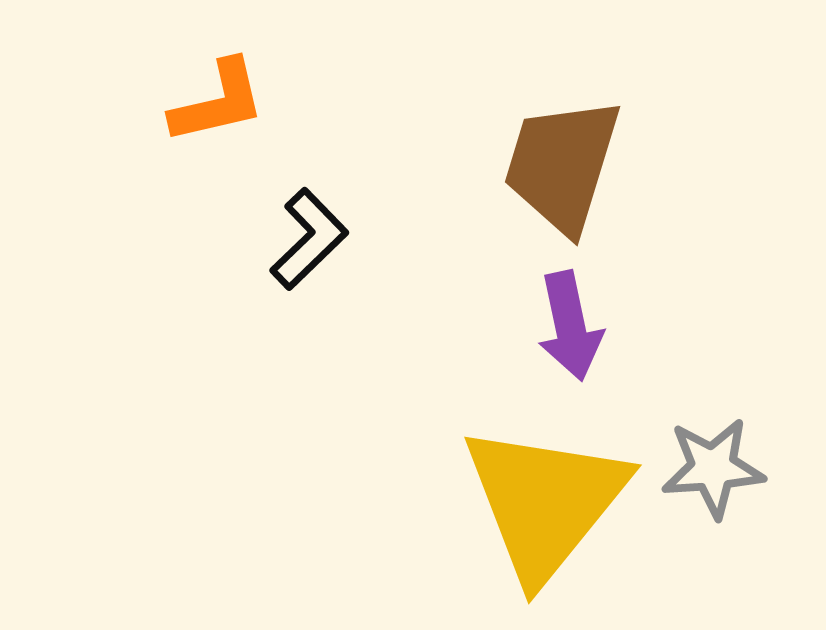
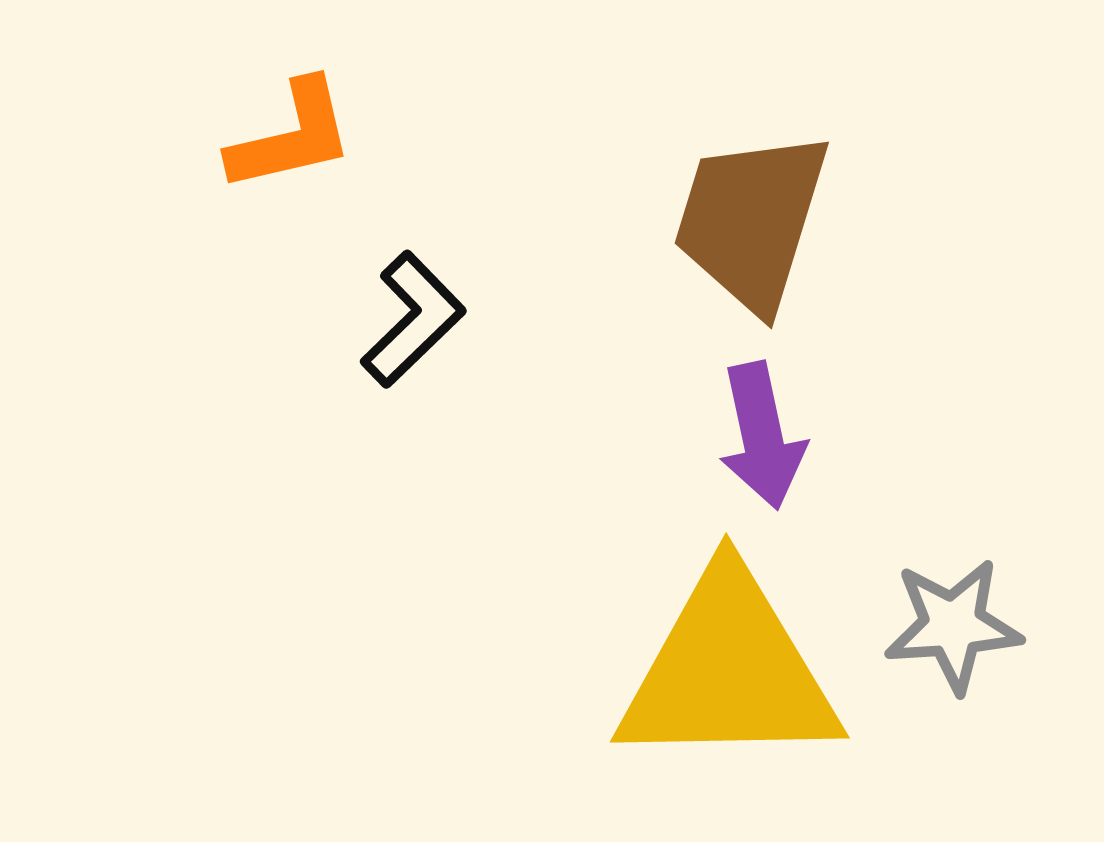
yellow triangle: (545, 502) -> (728, 671), turned 50

